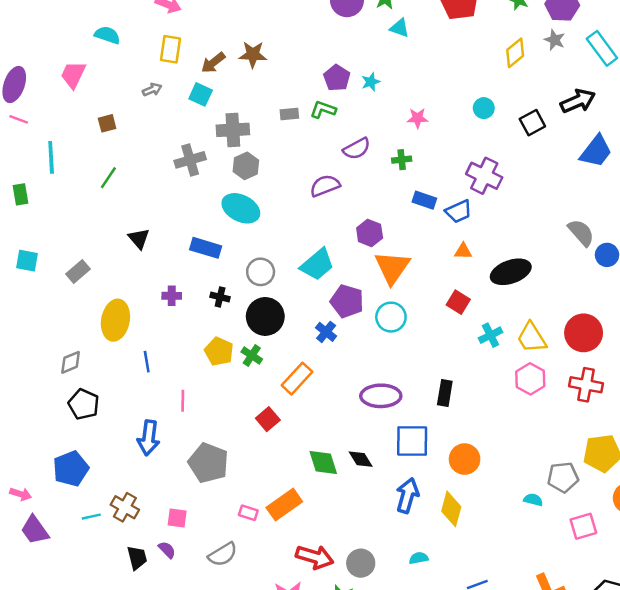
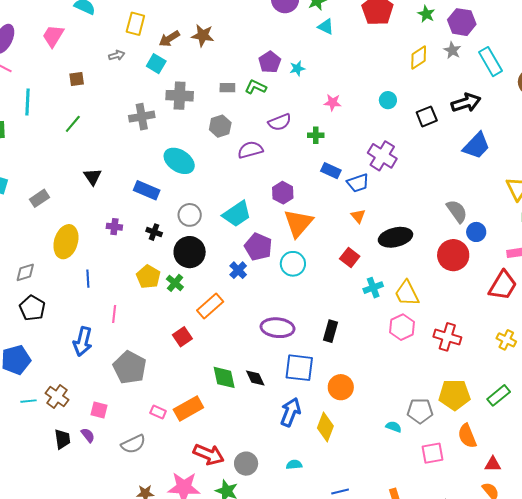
gray hexagon: (246, 166) -> (220, 126), moved
orange triangle: (463, 251) -> (358, 216), turned 42
red circle: (584, 333) -> (453, 255), moved

